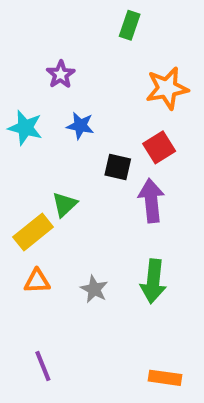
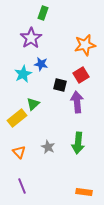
green rectangle: (130, 25) -> (43, 13), moved
purple star: (61, 74) -> (31, 38), size x1.5
cyan star: (25, 128) -> (23, 74), moved, turned 30
orange triangle: (37, 281) -> (19, 152), moved, turned 48

